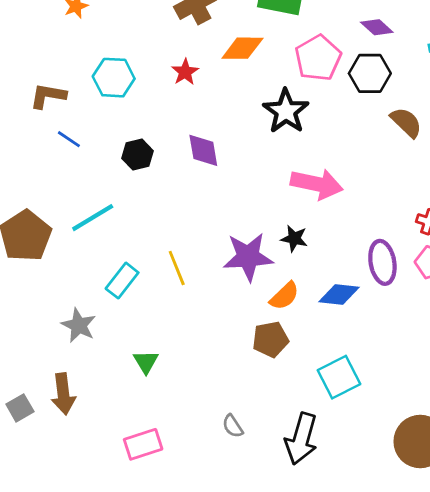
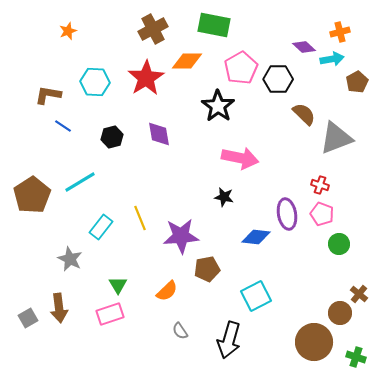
purple diamond: (377, 27) -> (304, 47), moved
red star: (185, 72) -> (146, 78), size x1.8
purple star: (248, 257) -> (181, 236), moved
orange semicircle: (284, 296) -> (167, 291), moved
pink rectangle: (143, 444) -> (110, 314), moved

